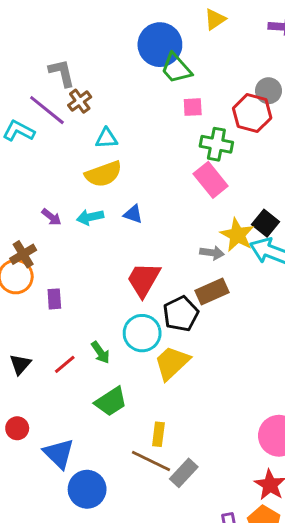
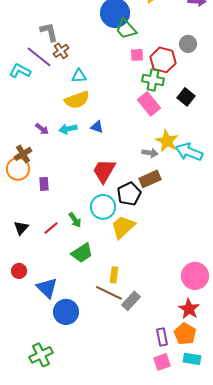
red hexagon: (252, 113) -> (163, 60), moved
black square: (266, 223) -> (186, 97), moved

